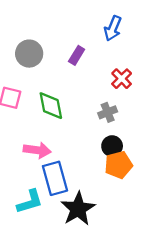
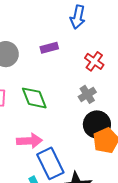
purple rectangle: (77, 55) -> (49, 48), turned 54
black circle: (112, 146) -> (97, 124), size x1.4

